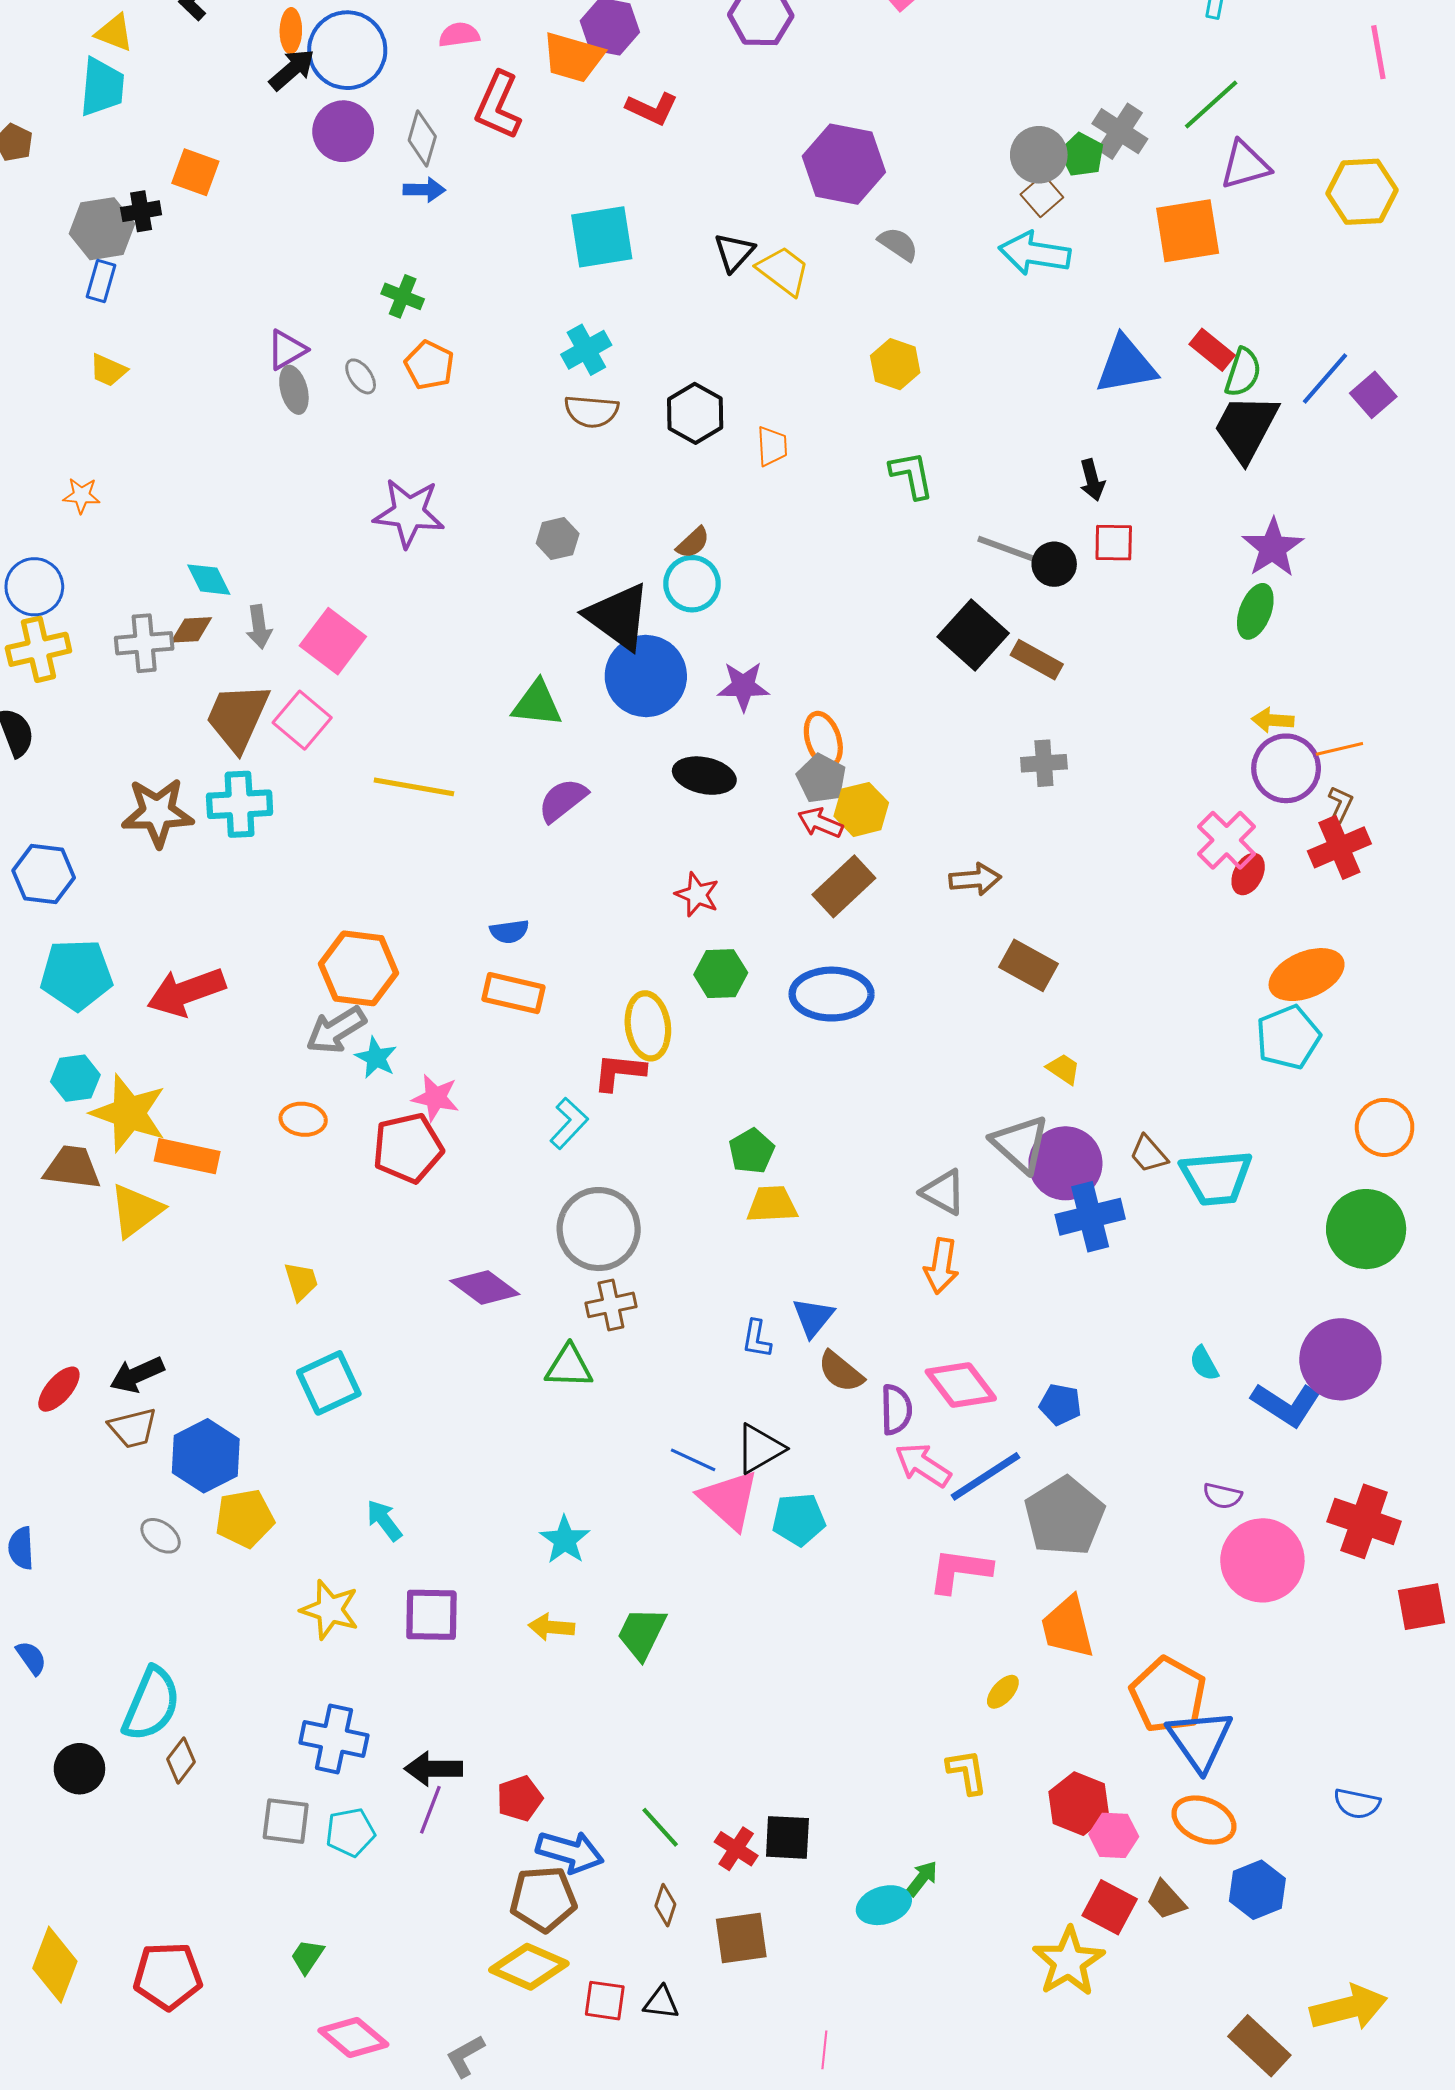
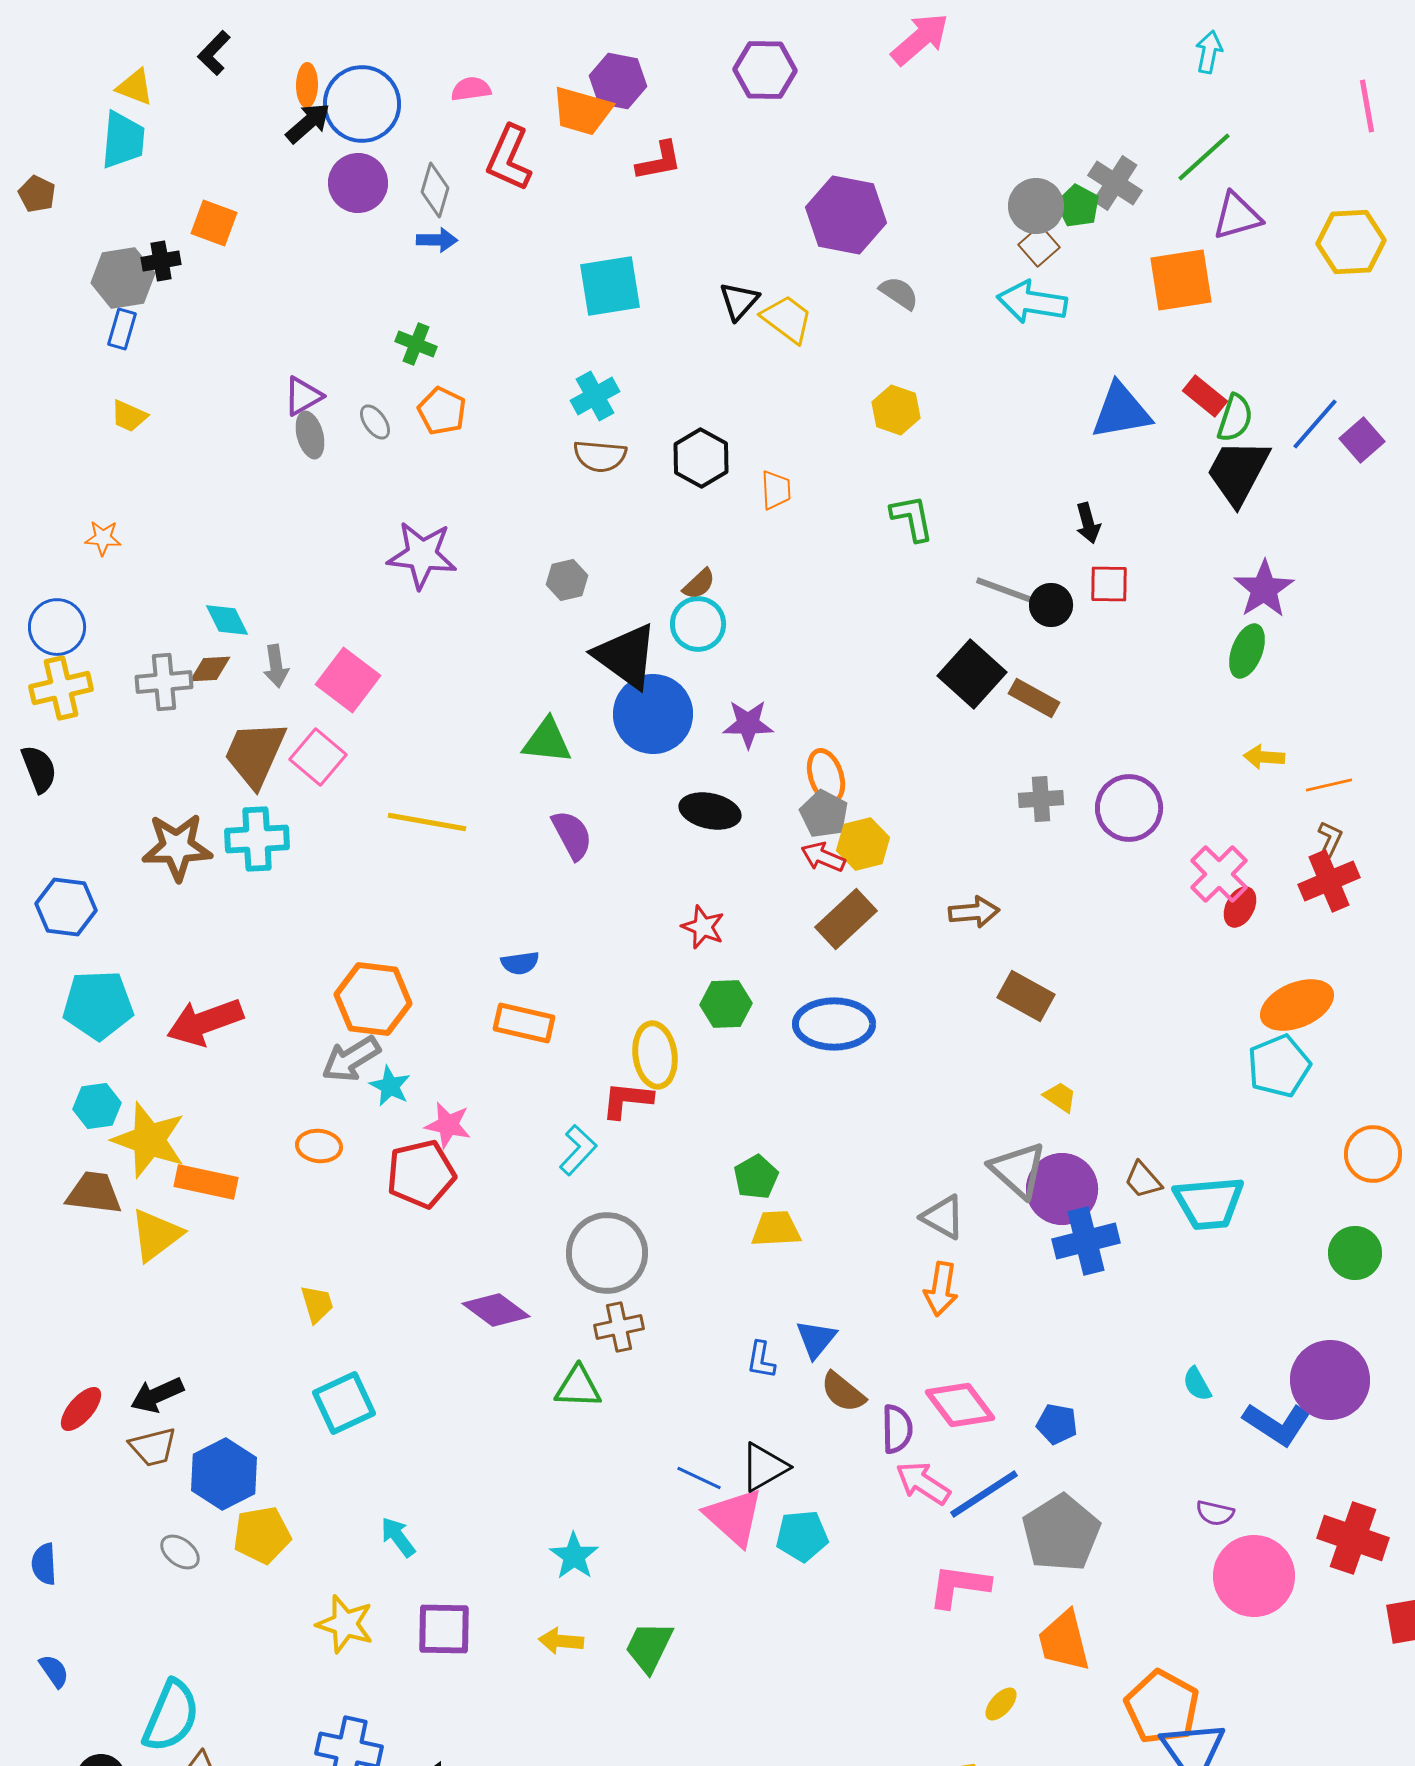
red L-shape: (652, 109) -> (659, 161), turned -36
purple circle: (1286, 768) -> (1129, 808), moved
purple semicircle: (563, 800) -> (572, 835), turned 100
green circle: (1366, 1229) -> (1355, 1253), size x0.7

